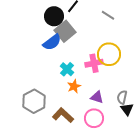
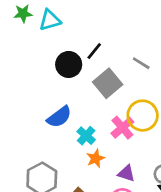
gray square: (65, 31) -> (108, 83), moved
blue semicircle: (52, 42) -> (59, 117), moved
pink cross: (94, 63) -> (122, 128), turned -30

